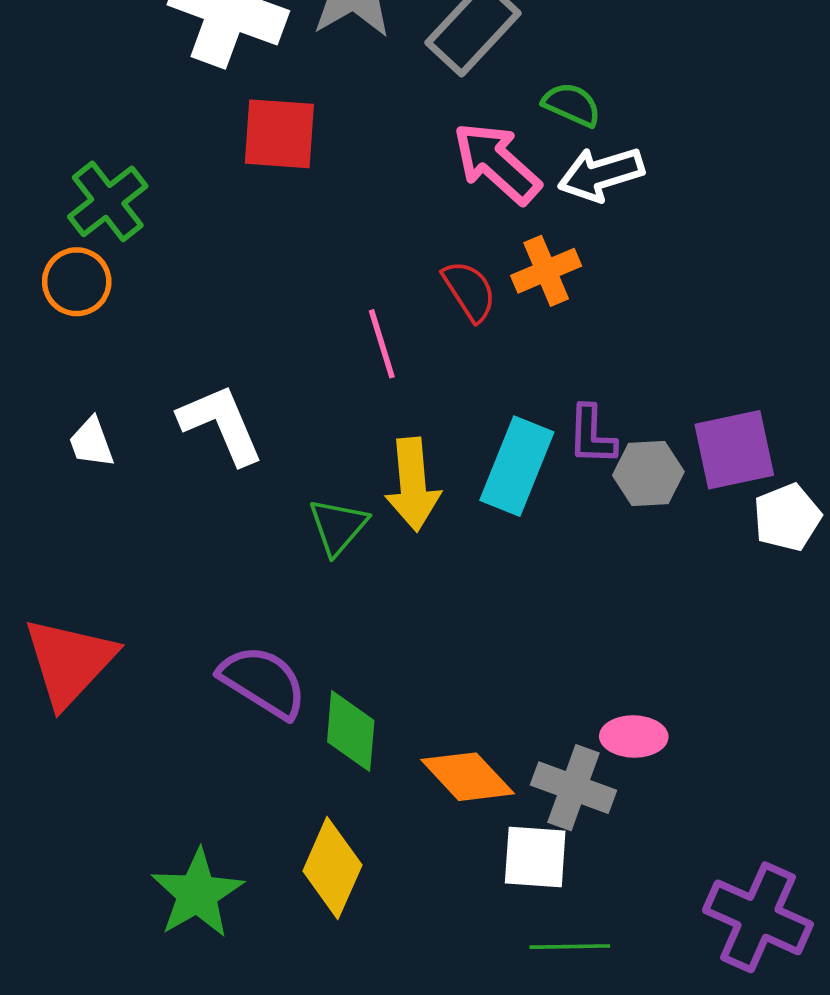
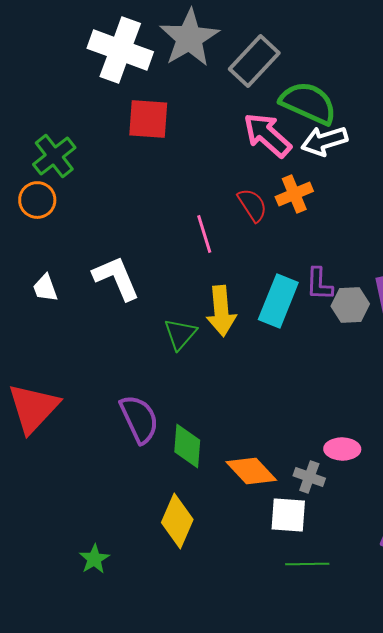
green semicircle: (572, 105) -> (308, 103), size x1.8
purple semicircle: (263, 682) -> (139, 419), turned 33
gray cross: (573, 788) -> (309, 477), size x0.7
green star: (197, 894) -> (94, 559), moved, size x0.6

